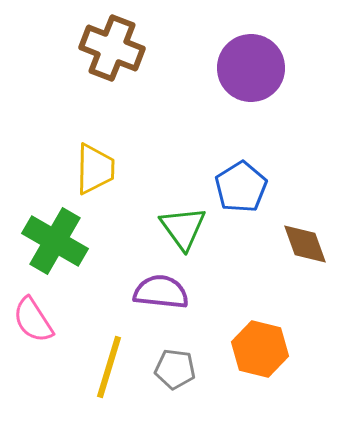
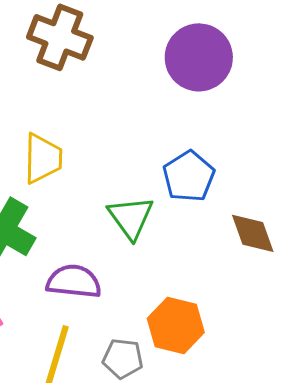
purple semicircle: (161, 292) -> (74, 281), moved
orange hexagon: (260, 349) -> (176, 325), moved

